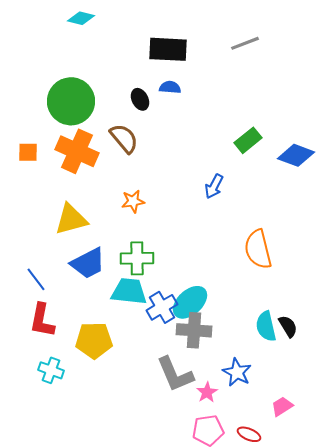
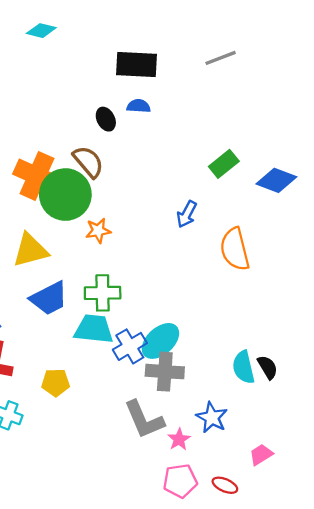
green circle: (71, 101) -> (65, 195), moved
orange semicircle: (258, 249) -> (235, 249), moved
yellow pentagon: (94, 340) -> (56, 383), size x0.7

